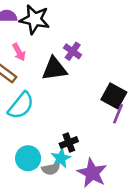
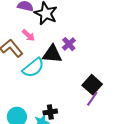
pink arrow: (19, 52) -> (28, 35), turned -32
cyan semicircle: (21, 106) -> (33, 68), moved

